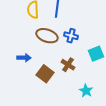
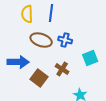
blue arrow: (24, 58) -> (18, 62), size x1.5

